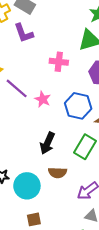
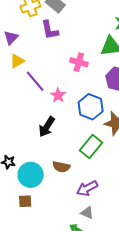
black arrow: (47, 143) -> (47, 127), moved
brown square: (34, 219) -> (25, 201), moved

